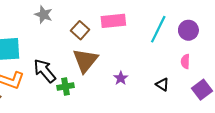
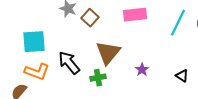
brown square: (80, 30) -> (90, 18), moved
green cross: (65, 86) -> (98, 78), moved

